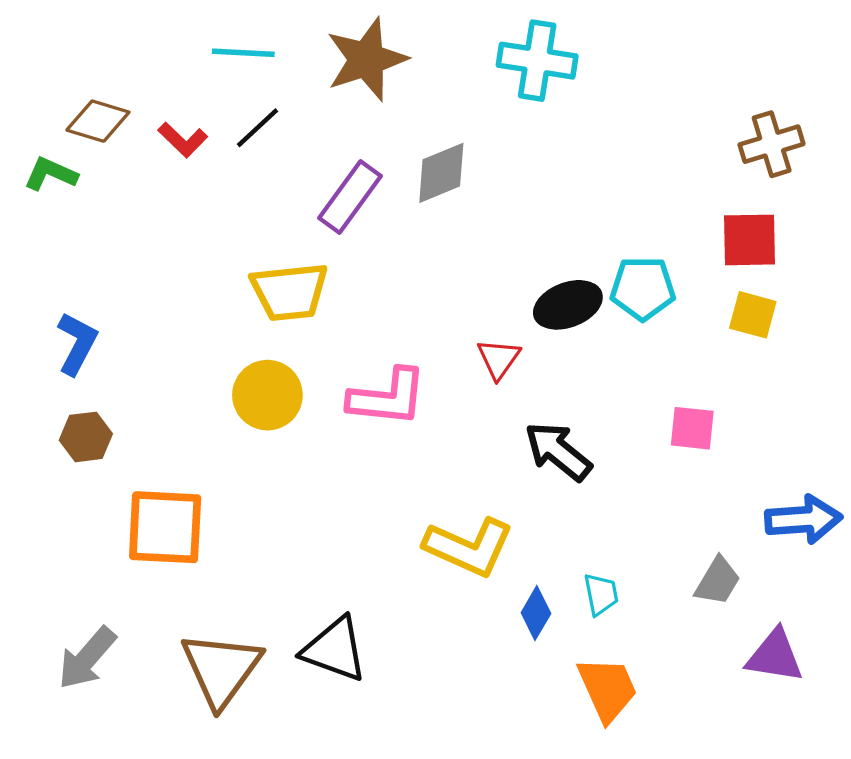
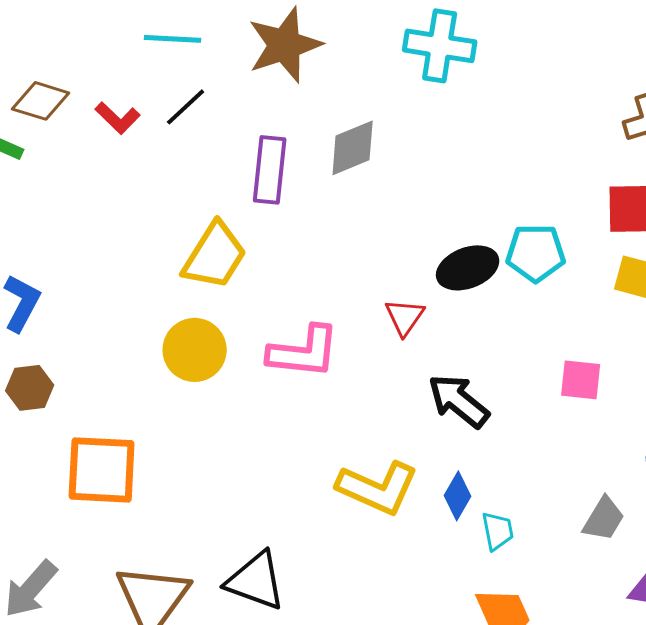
purple rectangle: (350, 197) -> (270, 170), turned -30
yellow trapezoid: (289, 292) -> (215, 256), turned -52
blue diamond: (536, 613) -> (458, 496), moved

